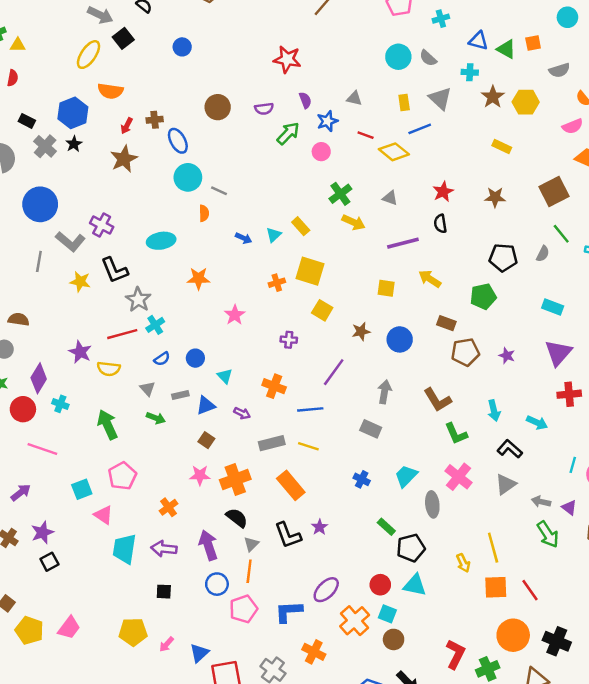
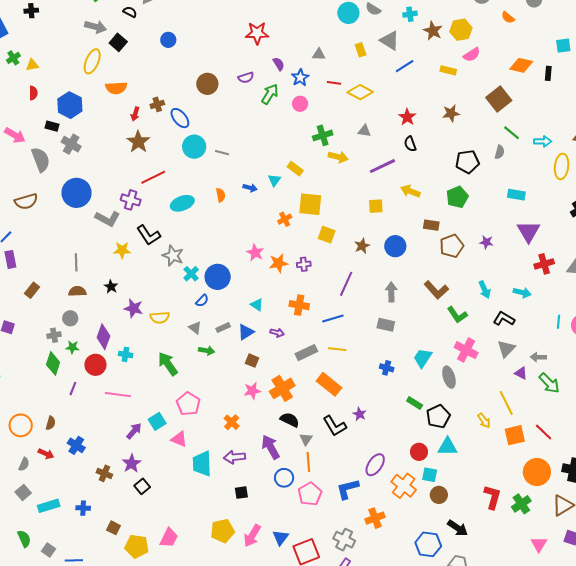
blue hexagon: (73, 113) -> (70, 105), moved
pink semicircle: (573, 126) -> (472, 55), moved
blue line: (420, 129) -> (405, 66), moved
black star: (74, 144) -> (111, 287), moved
green cross: (340, 194) -> (323, 135), turned 30
orange semicircle: (204, 213) -> (221, 195), moved
gray line: (39, 261) -> (76, 262), moved
orange star: (198, 278) -> (278, 263), moved
red line: (122, 334) -> (153, 177), moved
blue circle: (195, 358) -> (218, 277), moved, size x1.6
purple arrow: (21, 492) -> (134, 431), moved
purple triangle: (569, 508) -> (521, 373), moved
pink arrow: (167, 644) -> (252, 536), size x1.6
orange cross: (314, 652) -> (375, 518), turned -36

